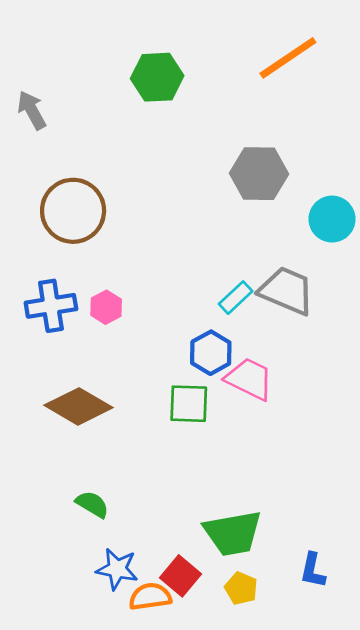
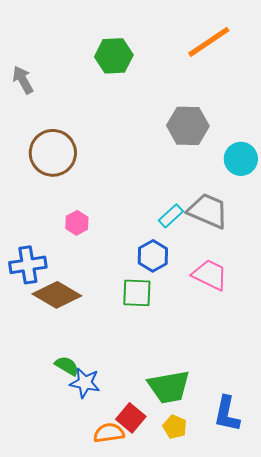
blue cross: (51, 306) -> (28, 265), moved
pink trapezoid: (249, 379) -> (210, 275), moved
blue star: (117, 569) -> (85, 383), moved
blue L-shape: (313, 570) -> (227, 414), size x1.4

